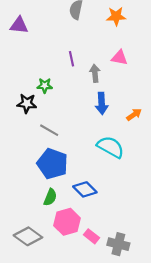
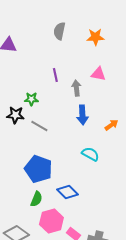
gray line: (49, 130) -> (39, 126), moved
cyan semicircle: (111, 147) -> (90, 154), size x0.7

